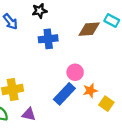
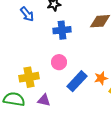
pink circle: (75, 72) -> (59, 62), moved

